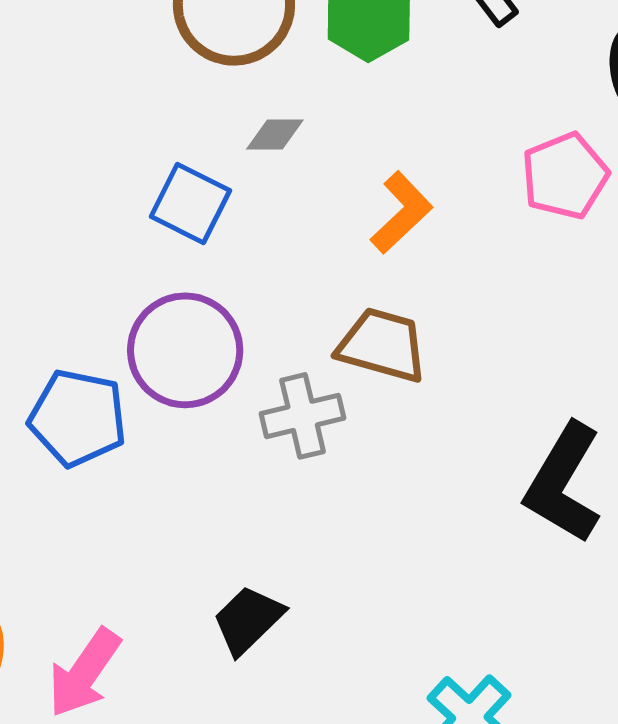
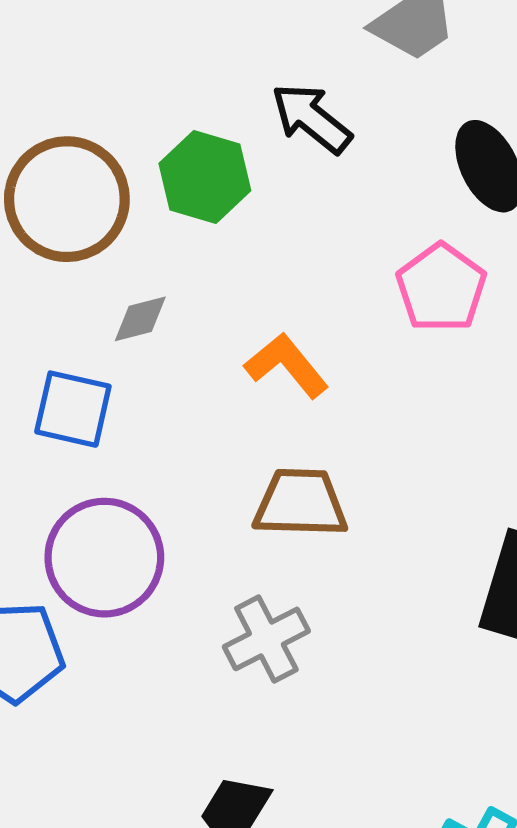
orange L-shape: (401, 213) -> (287, 365), turned -72
gray cross: (303, 416) -> (266, 639), moved

